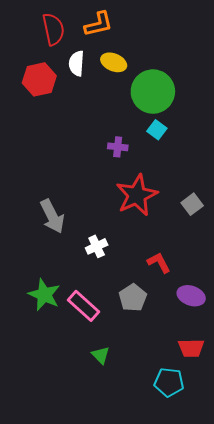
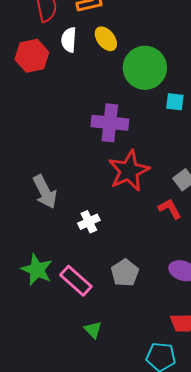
yellow ellipse: (114, 62) -> (106, 39), turned 30
cyan square: (157, 130) -> (175, 102), moved, turned -30
purple cross: (118, 147) -> (110, 123), size x1.8
red L-shape: (159, 263) -> (170, 209), moved

